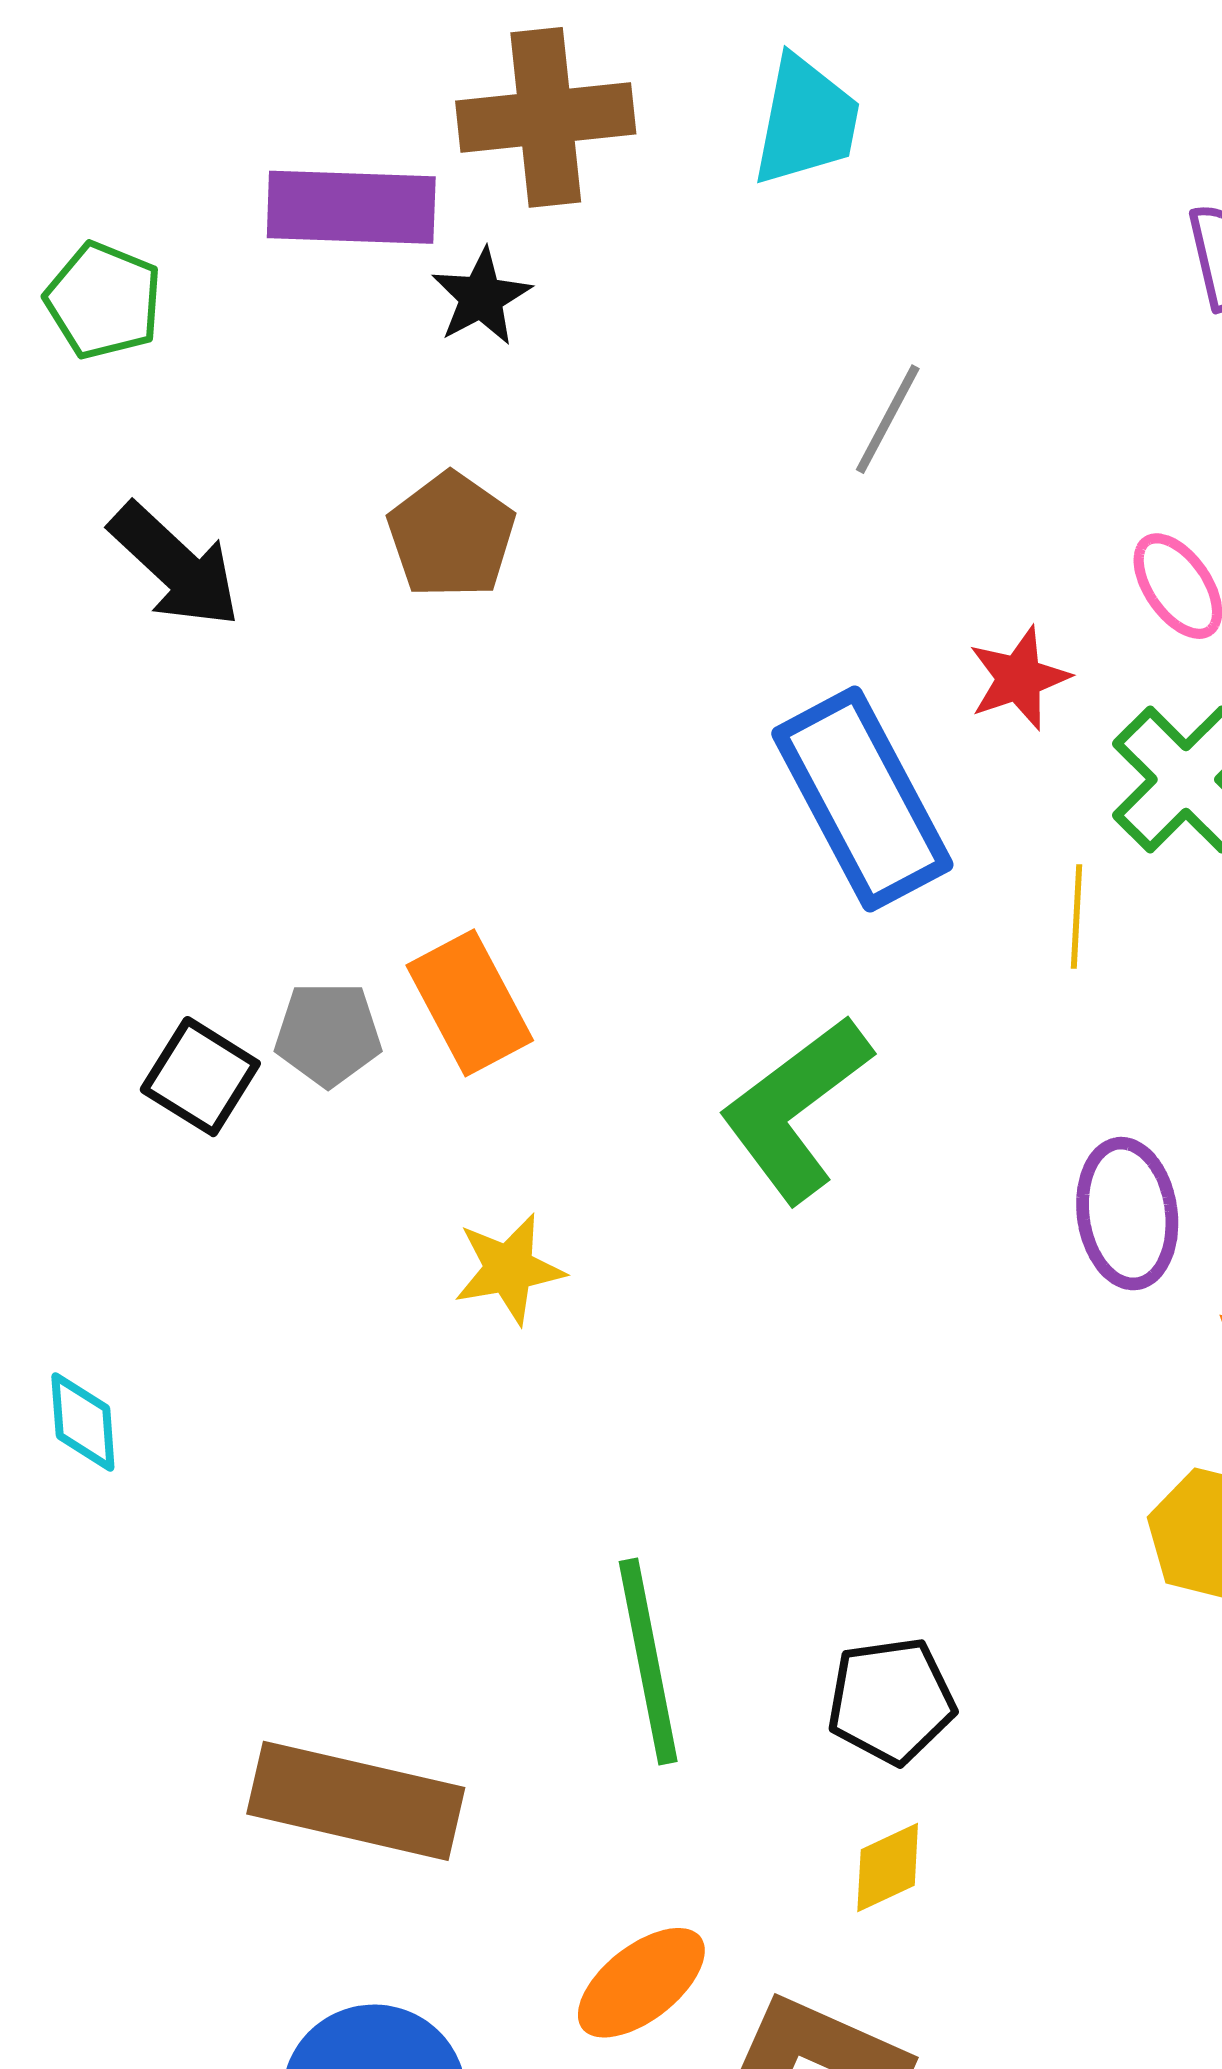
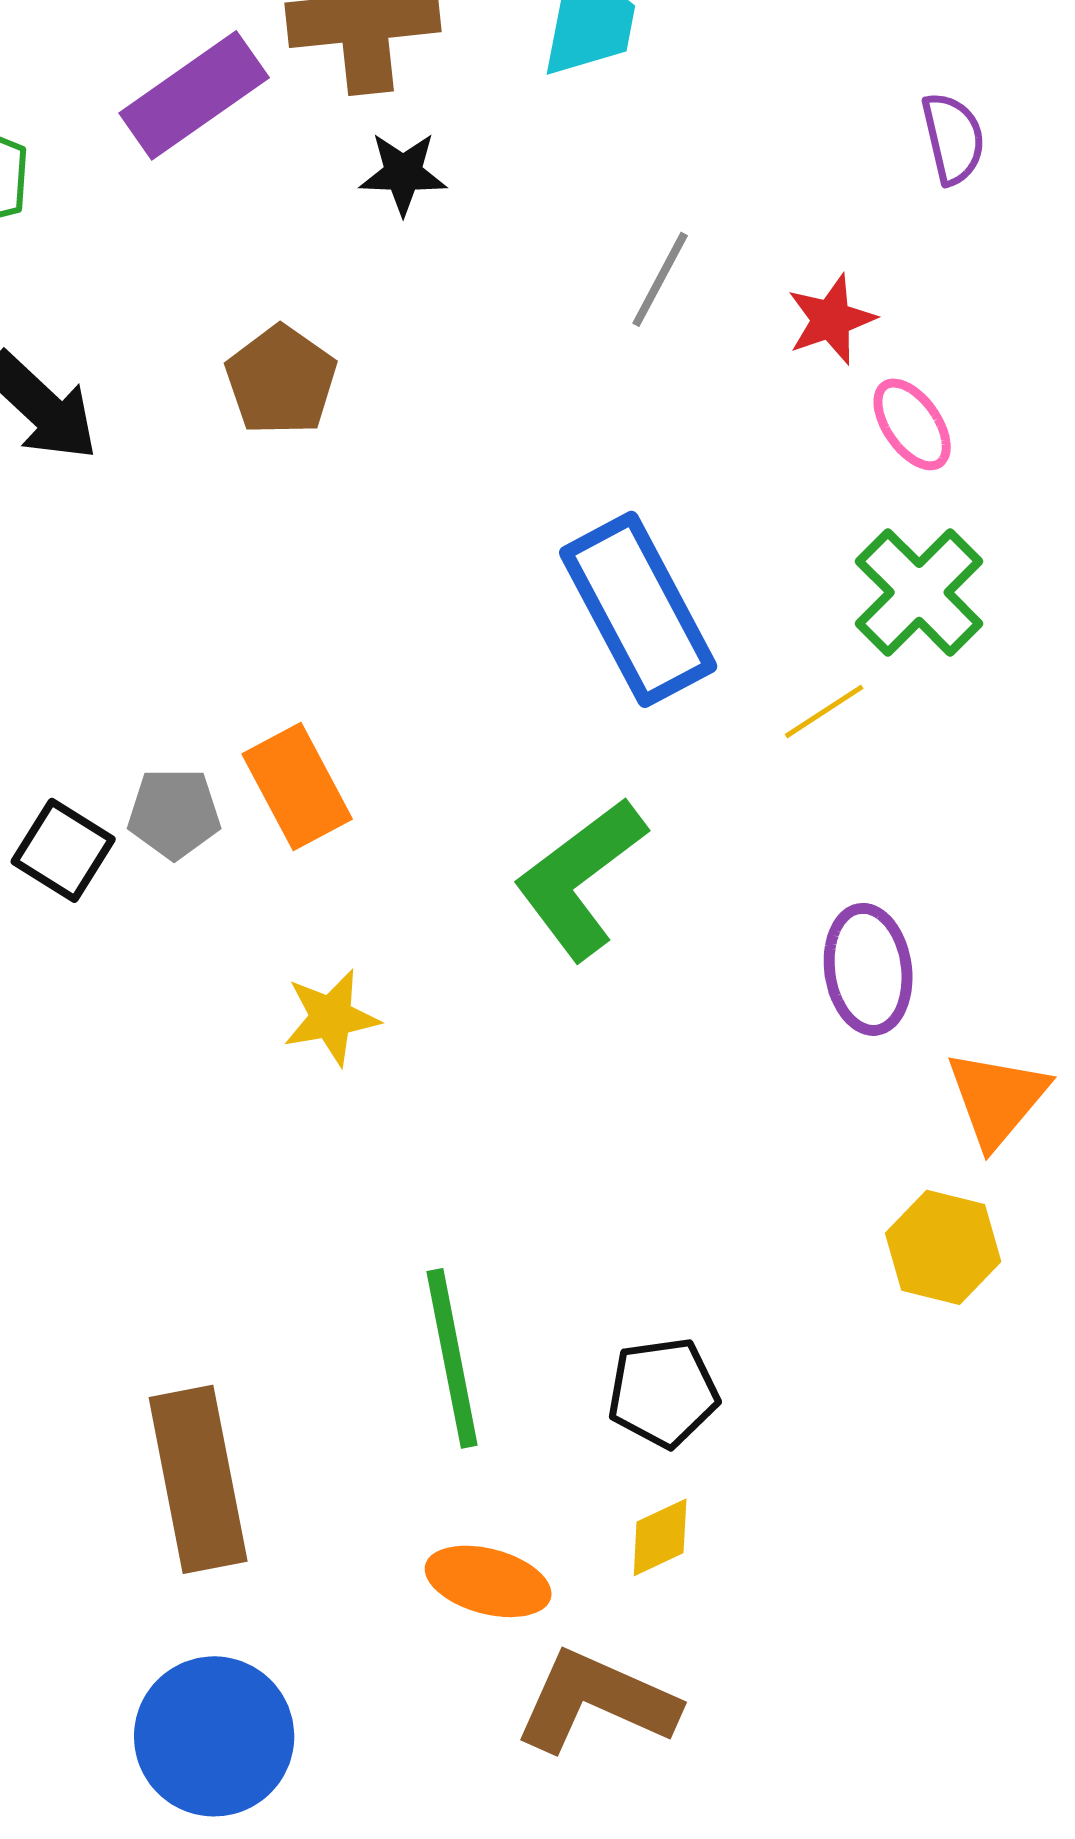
purple rectangle: (351, 207) -> (194, 95), turned -37
black star: (481, 297) -> (403, 173), moved, turned 30
red star: (1019, 678) -> (831, 319), moved
yellow line: (1077, 917) -> (824, 711), turned 54
brown rectangle: (356, 1801) -> (198, 1479), turned 66
orange ellipse: (641, 1983) -> (488, 1581), moved, turned 53

